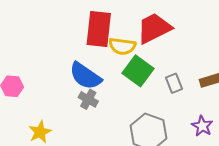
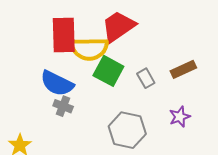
yellow semicircle: (122, 46) -> (89, 49), size x1.4
purple star: (202, 126) -> (180, 117), turned 30

